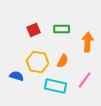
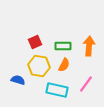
green rectangle: (62, 29) -> (63, 46), moved
red square: (34, 30) -> (35, 42), moved

